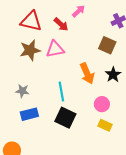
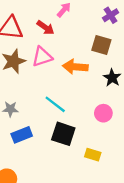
orange arrow: (87, 73) -> (75, 67), moved, turned 125
cyan line: (61, 91) -> (55, 104), turned -36
yellow rectangle: (105, 125) -> (93, 155), moved

